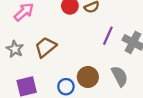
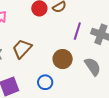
brown circle: (88, 77) -> (63, 59), moved

